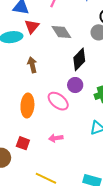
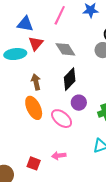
black diamond: (79, 59) -> (70, 79), moved
orange ellipse: (27, 105) -> (34, 108), moved, turned -30
red square: (23, 143) -> (34, 163), moved

